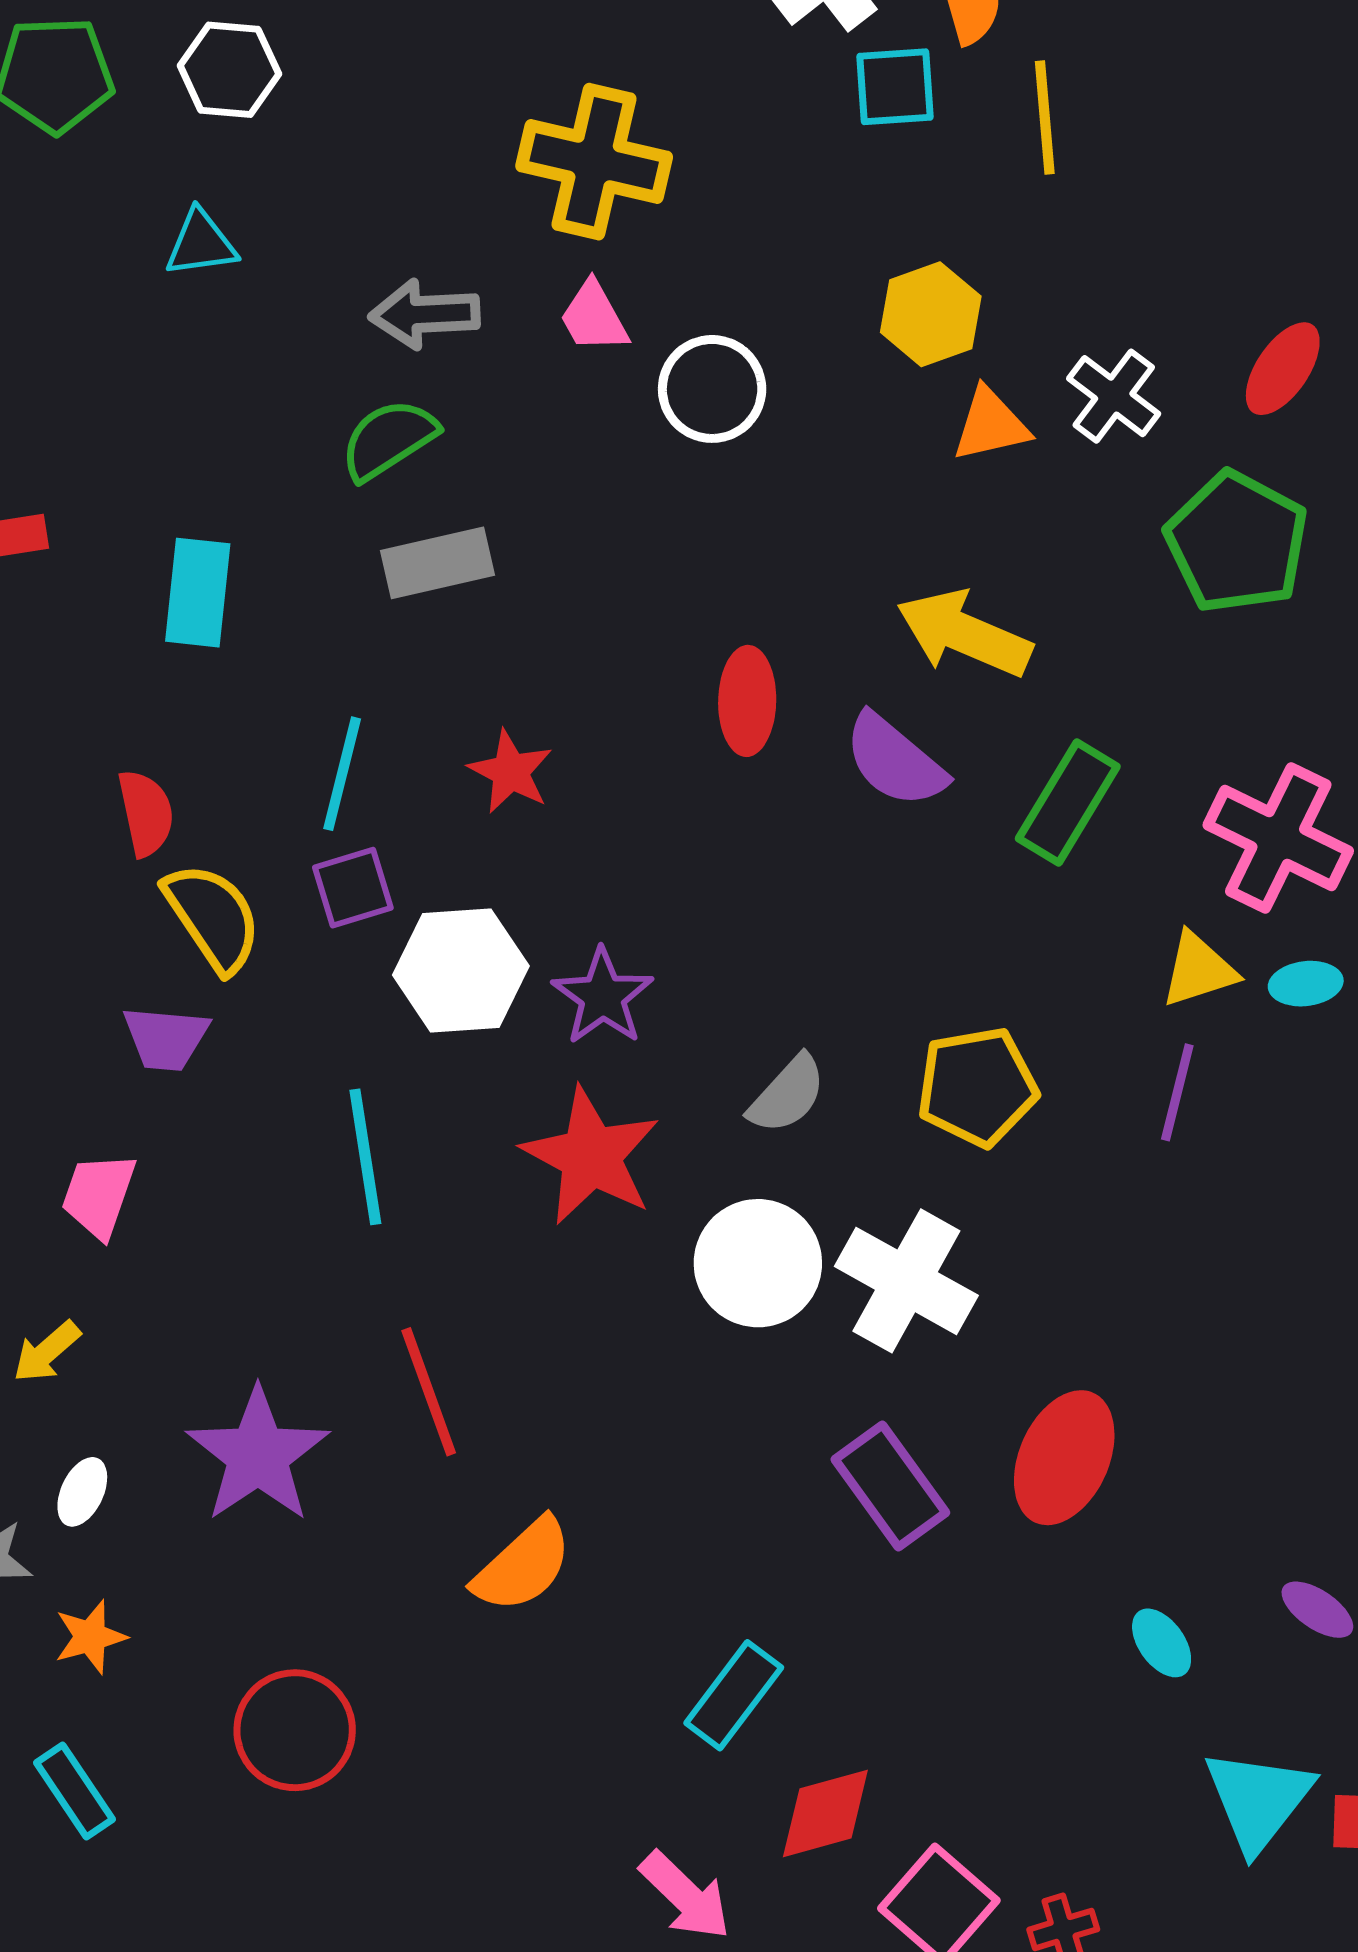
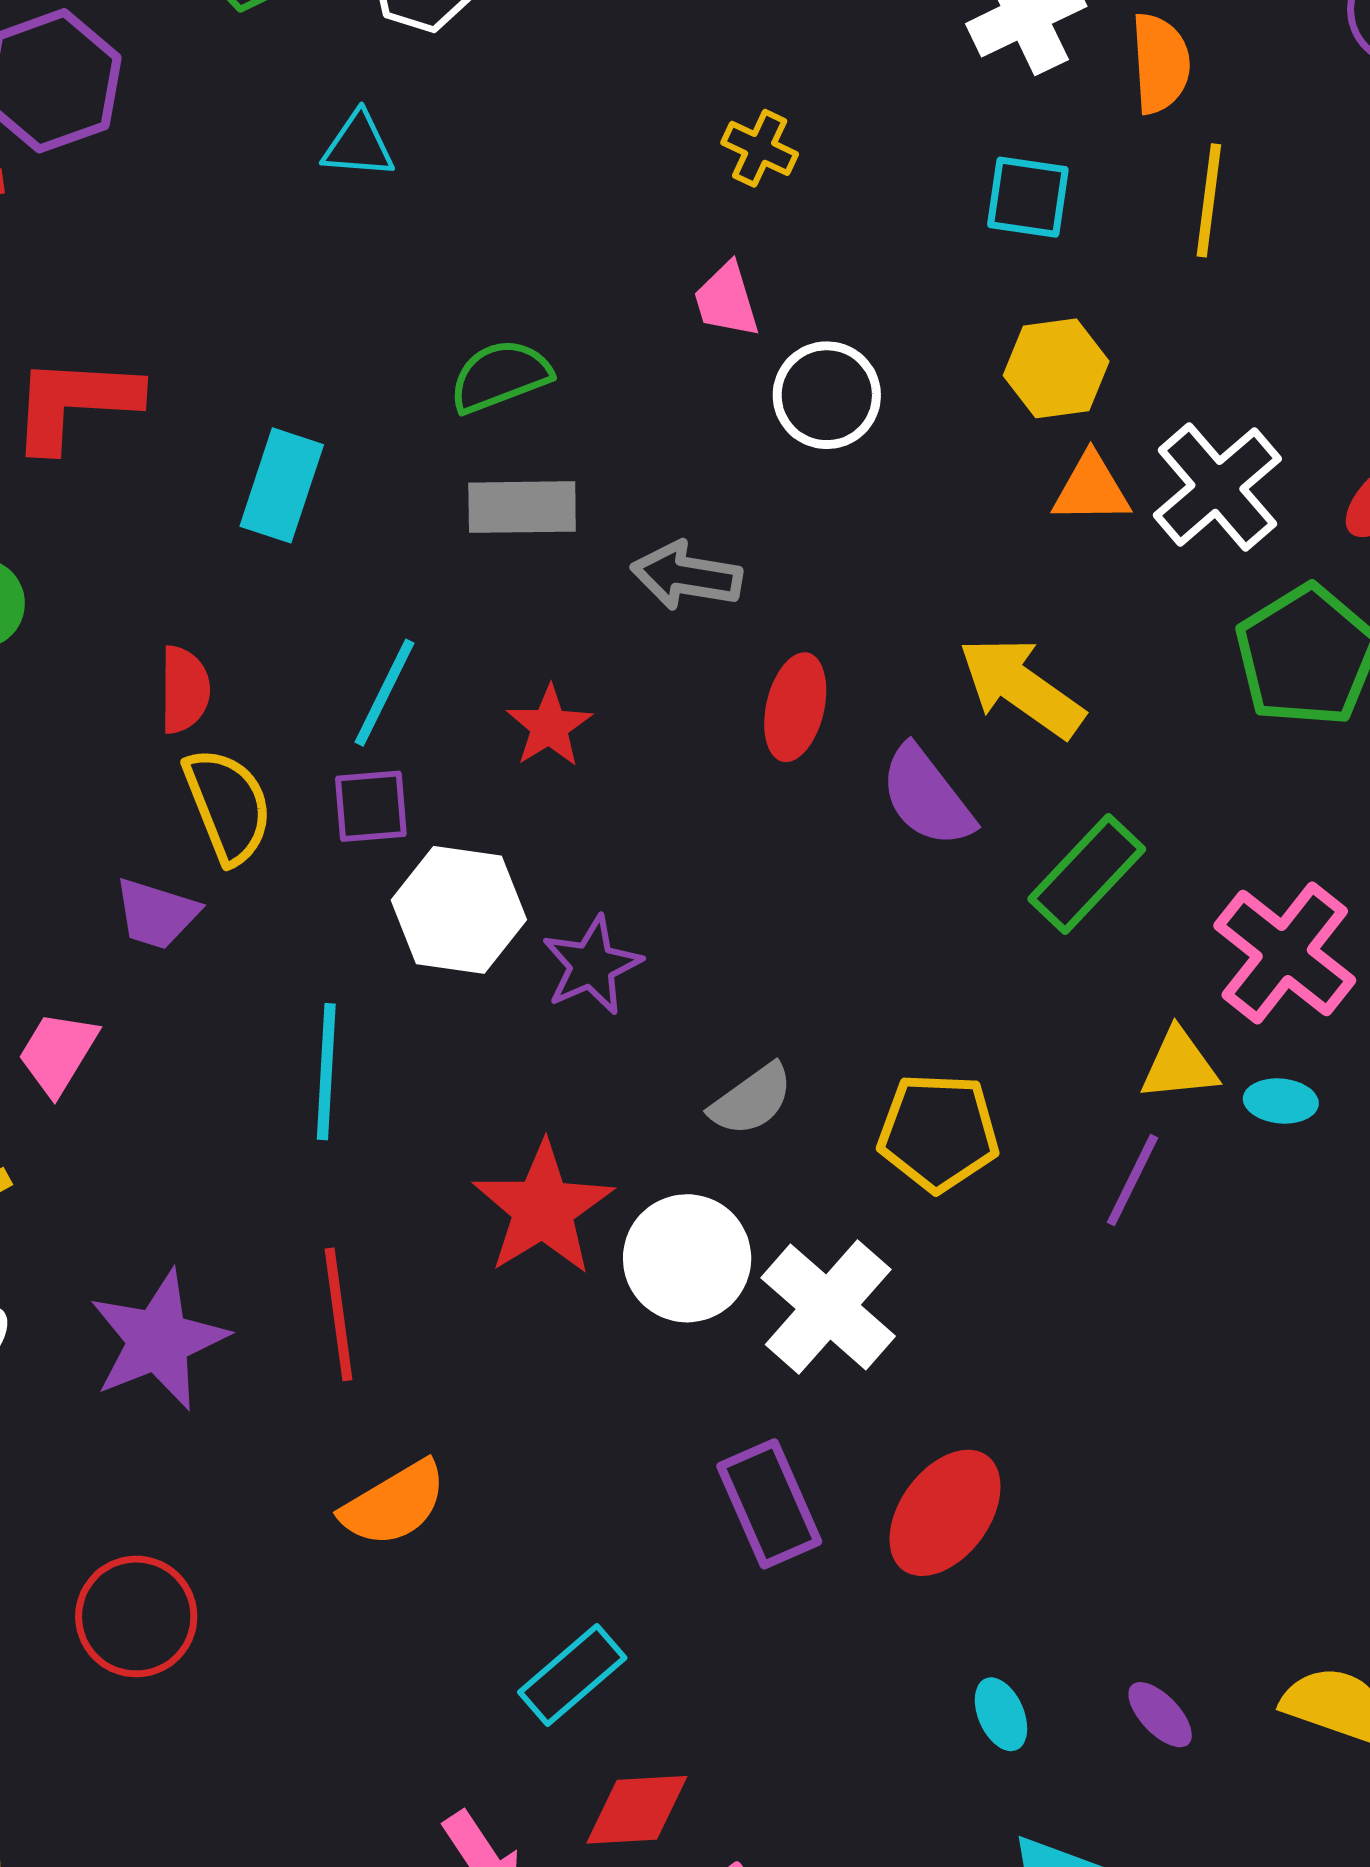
cyan square: (895, 87) -> (1028, 197), moved
yellow cross: (594, 162) -> (760, 148), size x0.5
gray arrow: (425, 314) -> (686, 576), moved
white cross: (1114, 396) -> (1217, 487), size x1.4
red star: (591, 1156) -> (543, 1208), moved

